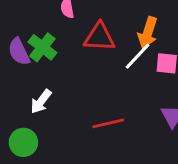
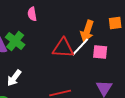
red triangle: (99, 37) -> (63, 48), moved

